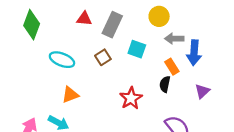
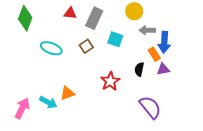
orange rectangle: (172, 67) -> (154, 54), moved
purple triangle: (202, 91) -> (163, 69), moved, turned 32
orange triangle: (70, 95) -> (67, 93), moved

